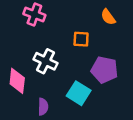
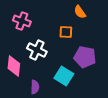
pink cross: (34, 15) -> (22, 21), moved
orange semicircle: (108, 17) -> (80, 12), moved

